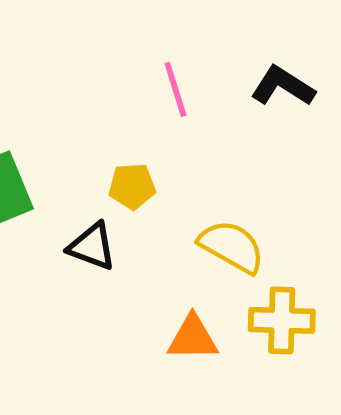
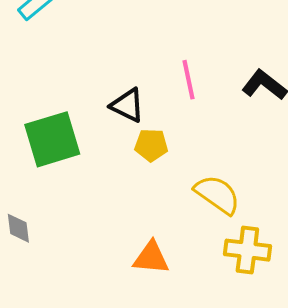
black triangle: (92, 246) -> (127, 105), moved
orange triangle: (193, 338) -> (151, 258), moved

